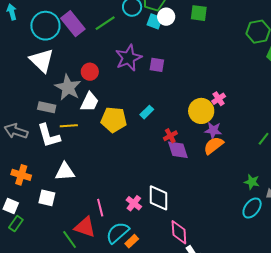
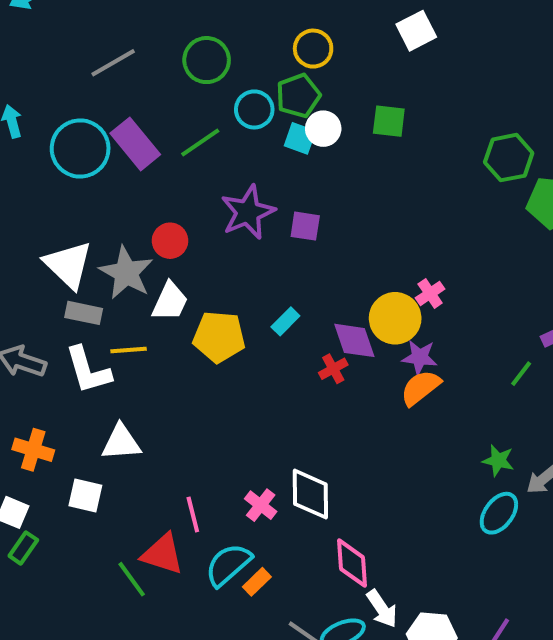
white triangle: (42, 60) -> (68, 265), moved
purple diamond: (178, 150) -> (354, 340), moved

